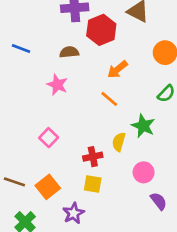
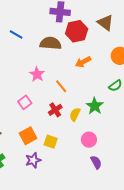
brown semicircle: (69, 52) -> (51, 43), size x1.5
pink star: (57, 85) -> (37, 74), moved
orange line: (109, 99) -> (61, 86), moved
red cross: (93, 157) -> (55, 110), moved, turned -32
orange square: (48, 187) -> (28, 136), moved

